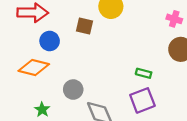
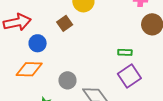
brown square: (85, 26) -> (65, 23), turned -35

